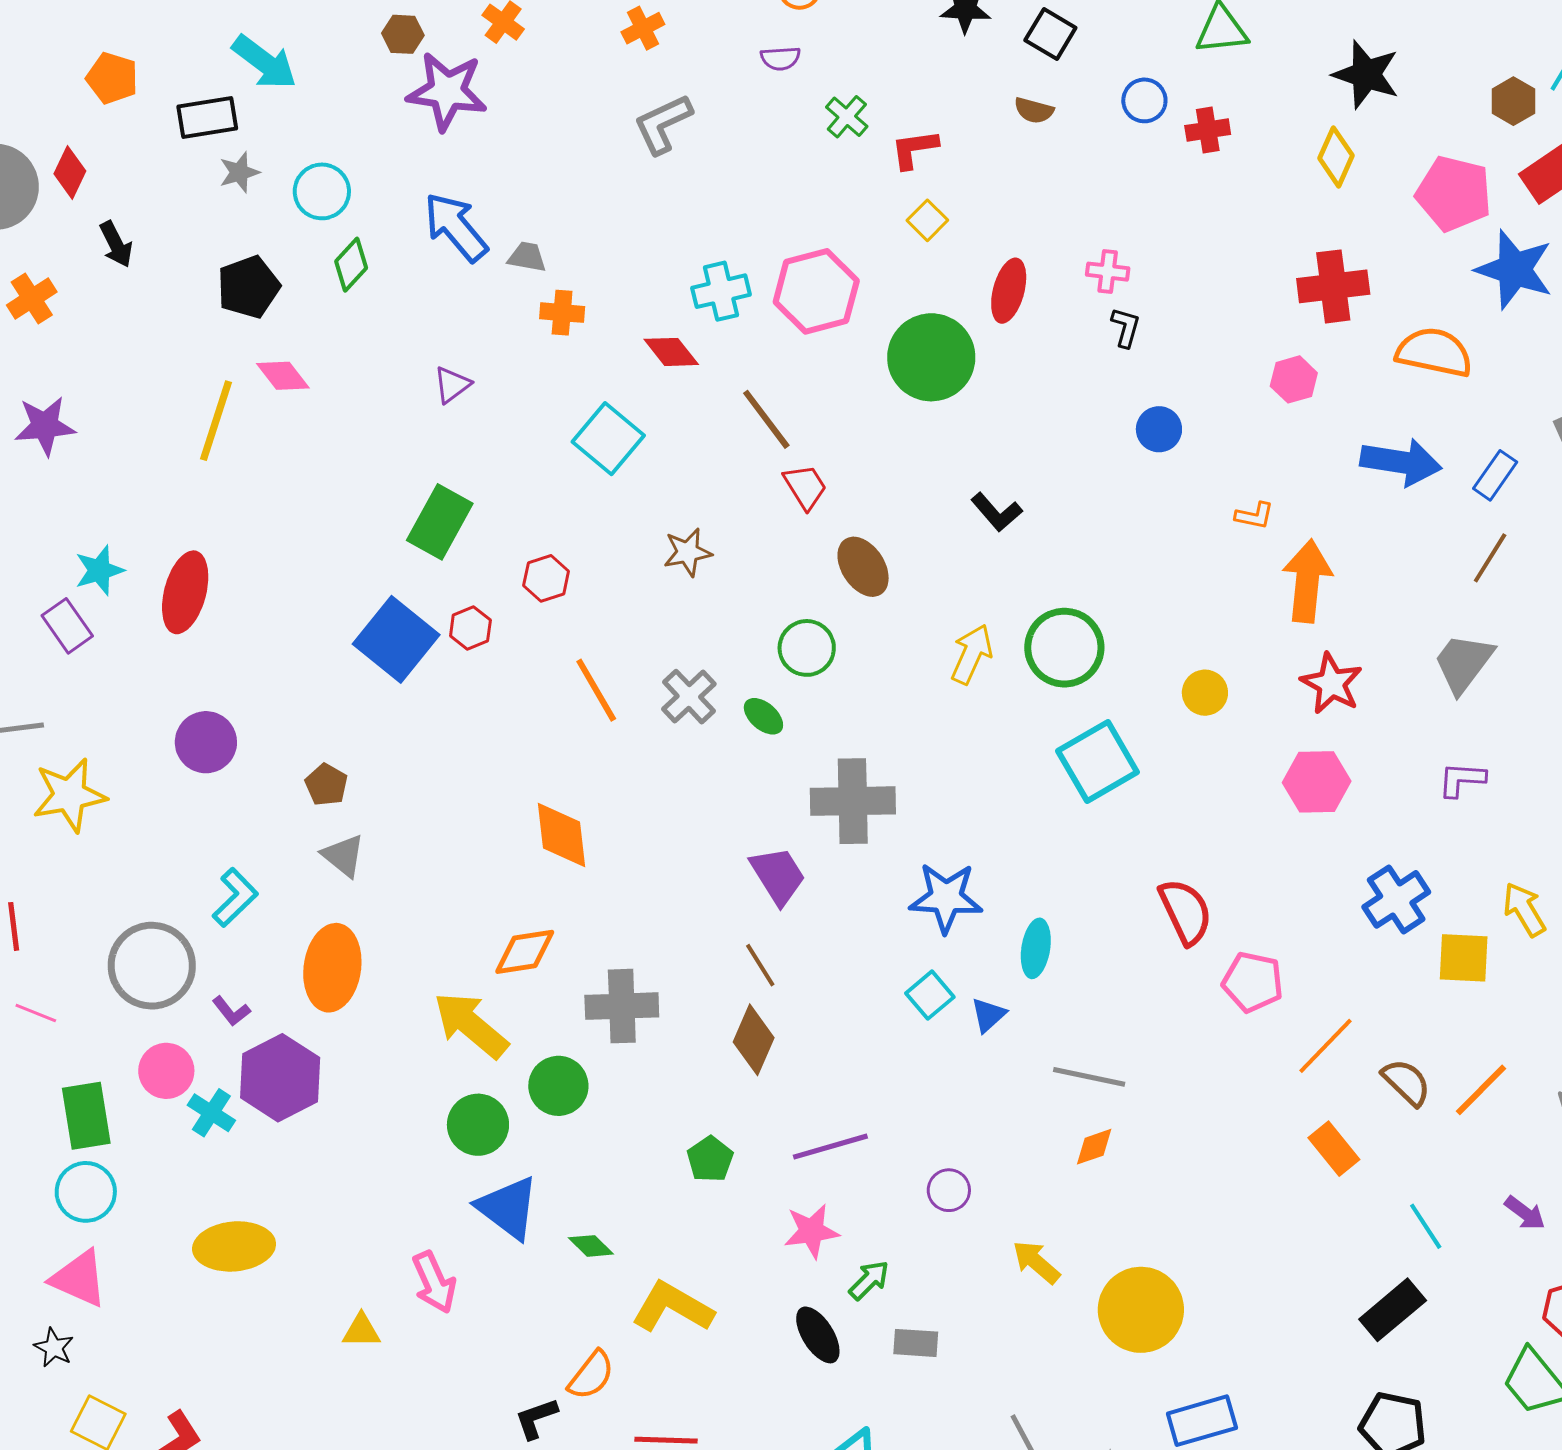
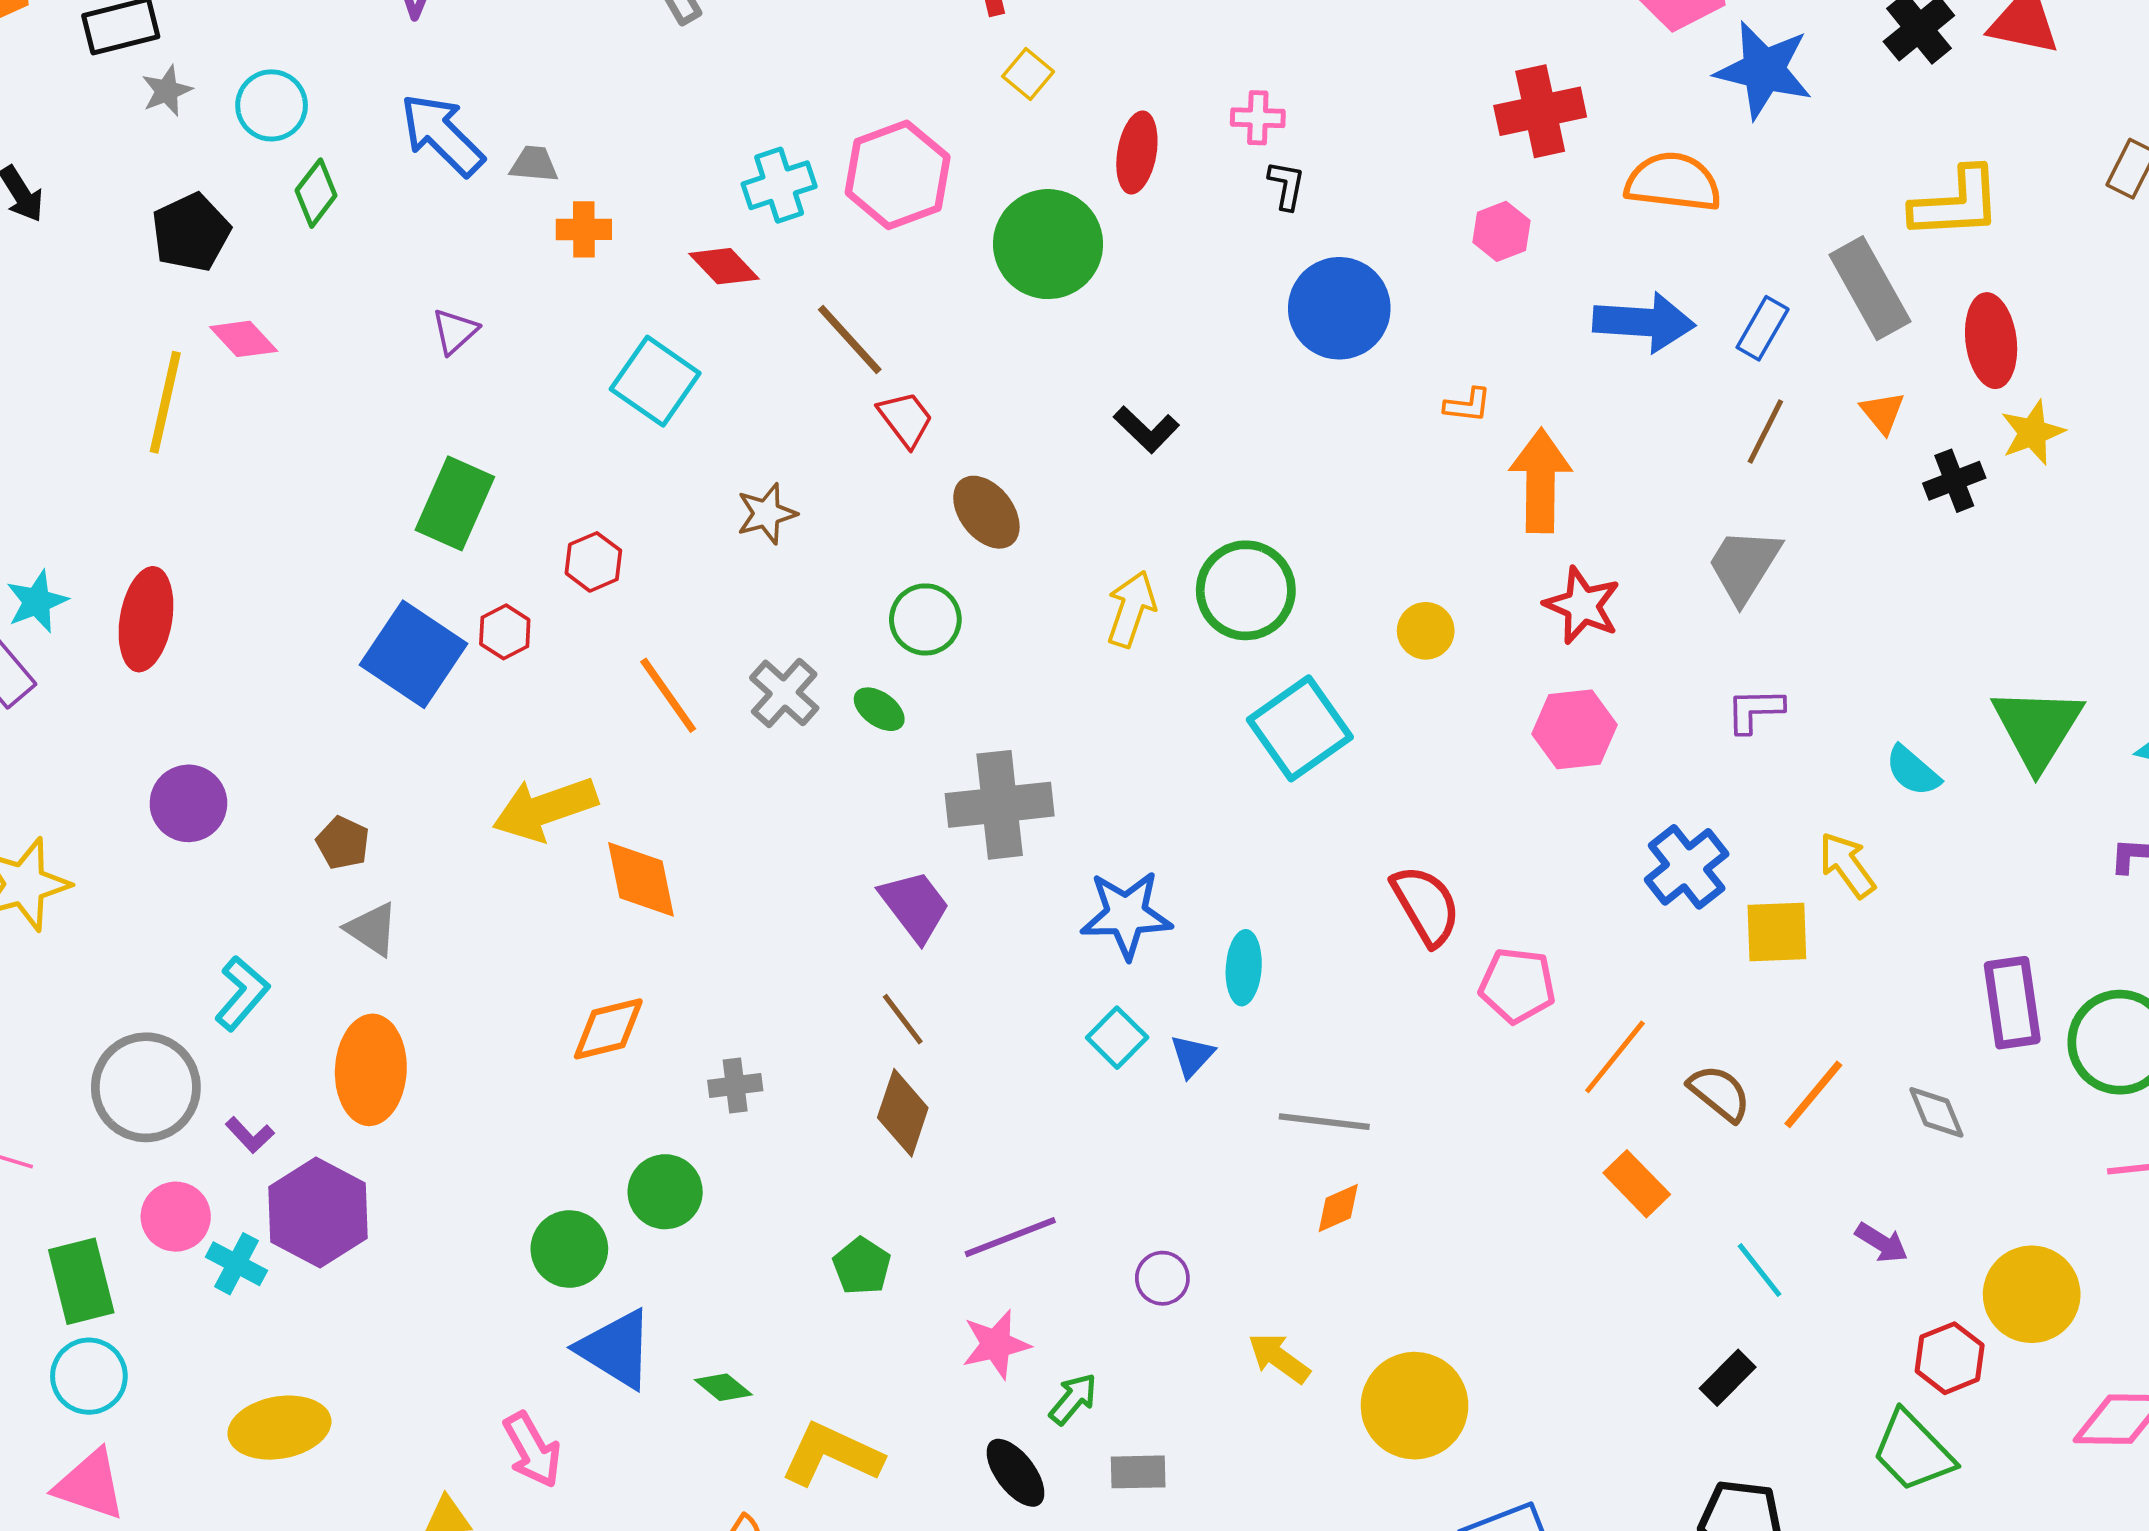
blue circle: (1159, 429) -> (1339, 308), size x1.8
gray cross: (622, 1006) -> (735, 1086), size x0.6
yellow arrow: (471, 1025) -> (545, 809), moved, turned -54
black rectangle: (1393, 1310) -> (1728, 1378), size x0.7

